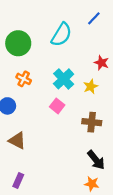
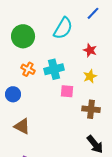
red star: (101, 63) -> (90, 50), moved
cyan cross: (64, 79) -> (54, 69), moved, turned 30
pink square: (57, 106) -> (67, 91), moved, turned -32

